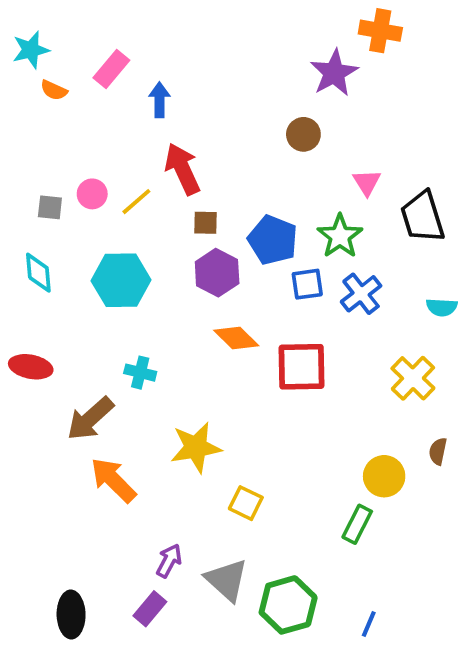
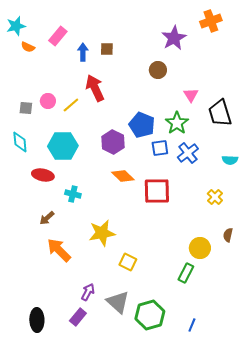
orange cross: (380, 31) -> (211, 21), moved, turned -30
brown square: (205, 223) -> (107, 49), moved
red ellipse: (31, 367) -> (43, 175), moved
yellow cross: (413, 378) -> (215, 197), size x0.7
brown arrow: (90, 419) -> (47, 218), size x0.6

